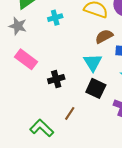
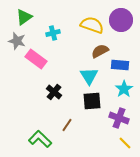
pink rectangle: (26, 59) -> (36, 59), moved
black cross: (56, 79) -> (54, 92), turned -35
black square: (96, 88) -> (92, 101), turned -30

